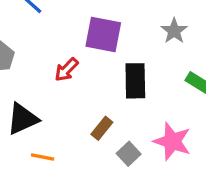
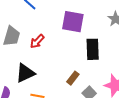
red arrow: (66, 70) -> (37, 41), moved

